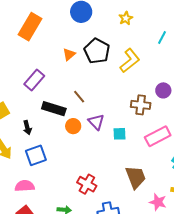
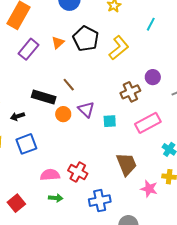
purple rectangle: (34, 80) -> (29, 49), moved
brown cross: (141, 105) -> (130, 92), turned -30
black arrow: (27, 128) -> (17, 116), turned 88
pink semicircle: (25, 186) -> (50, 175), moved

